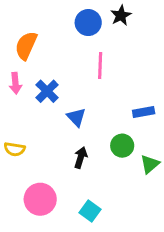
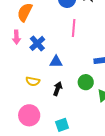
blue triangle: (76, 117) -> (56, 62), turned -48
yellow semicircle: (15, 149) -> (33, 81), moved
cyan square: (90, 211) -> (62, 125), turned 32

